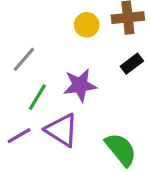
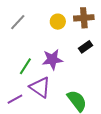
gray line: (24, 59) -> (18, 22), moved
purple line: (19, 136) -> (15, 99), moved

